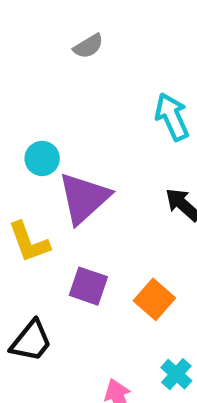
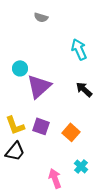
gray semicircle: (88, 46) -> (41, 17), turned 48
yellow L-shape: (29, 242) -> (15, 125), moved

